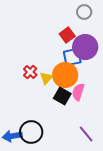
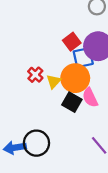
red square: (67, 35) -> (72, 42), moved
pink semicircle: (78, 92) -> (90, 98), turned -42

